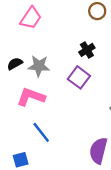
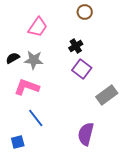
pink trapezoid: (31, 18) -> (38, 27), moved
purple square: (79, 77) -> (82, 69), moved

